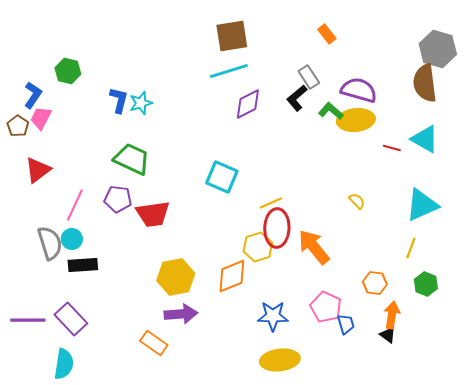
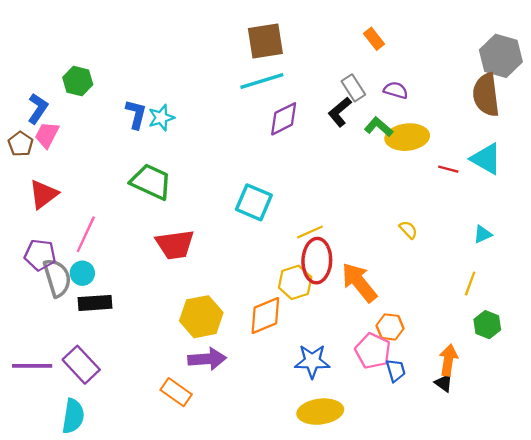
purple semicircle: (359, 90) -> (396, 90), moved, size x0.6
purple pentagon: (118, 199) -> (40, 255), moved
cyan triangle: (422, 205) -> (483, 234), size x0.5
orange hexagon: (375, 283) -> (390, 327), moved

